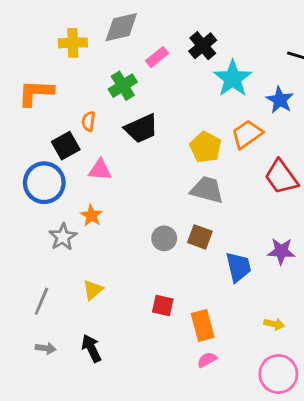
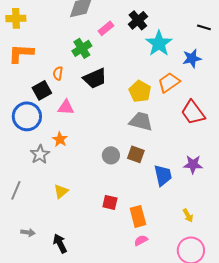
yellow cross: (73, 43) -> (16, 18), moved
blue star: (280, 100) -> (192, 58), turned 30
gray line: (41, 301) -> (16, 190), moved
yellow arrow: (274, 324) -> (188, 215), turned 48
black arrow: (91, 348) -> (60, 243), moved

